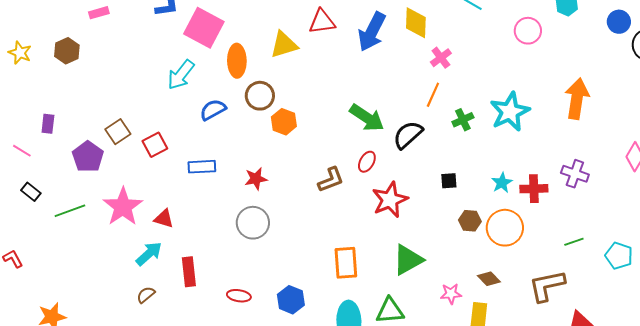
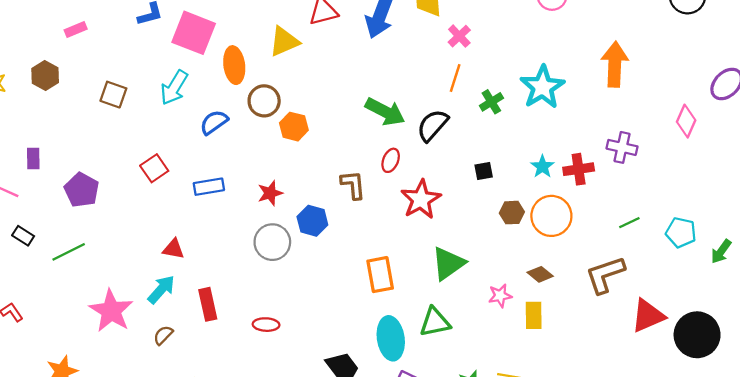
brown square: (118, 132) -> (113, 95), moved, turned -30
brown L-shape: (331, 180) -> (353, 185), turned -68
pink star: (123, 207) -> (111, 311), moved
blue hexagon: (291, 300) -> (312, 221), moved

